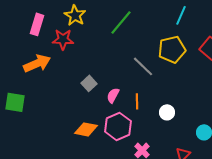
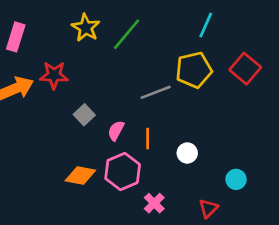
yellow star: (75, 15) -> (86, 28), moved
red star: (63, 39) -> (54, 75), moved
gray line: (143, 66) -> (156, 92), turned -65

